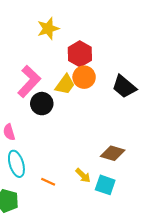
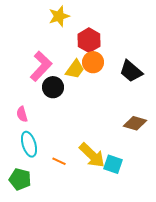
brown diamond: (113, 153) -> (135, 123), moved
yellow arrow: (83, 175) -> (92, 155), size x1.8

